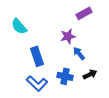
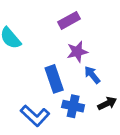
purple rectangle: (84, 13) -> (69, 20), moved
blue rectangle: (37, 56) -> (54, 79), moved

